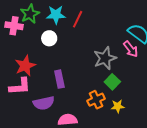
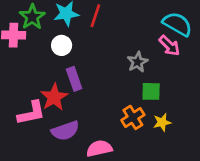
gray star: (105, 58) -> (138, 62), size x0.7
red star: (25, 66) -> (54, 97), moved
purple rectangle: (59, 79) -> (74, 79), moved
green square: (112, 82) -> (151, 91), turned -35

